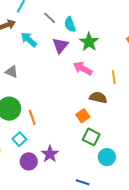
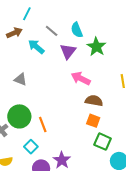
gray line: (50, 18) -> (52, 31), moved
pink arrow: (83, 68) -> (81, 78), moved
brown semicircle: (98, 98) -> (94, 101), moved
orange square: (83, 116) -> (93, 121), turned -32

